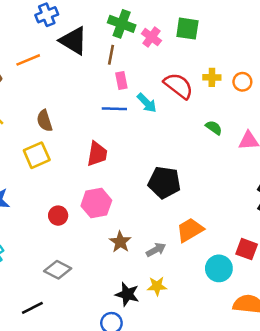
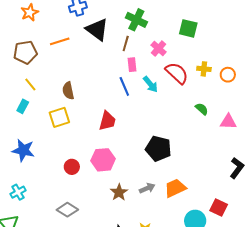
pink cross: (151, 37) -> (159, 49), moved
blue line: (114, 109) -> (124, 86), turned 60
gray arrow: (156, 250) -> (147, 188), moved

